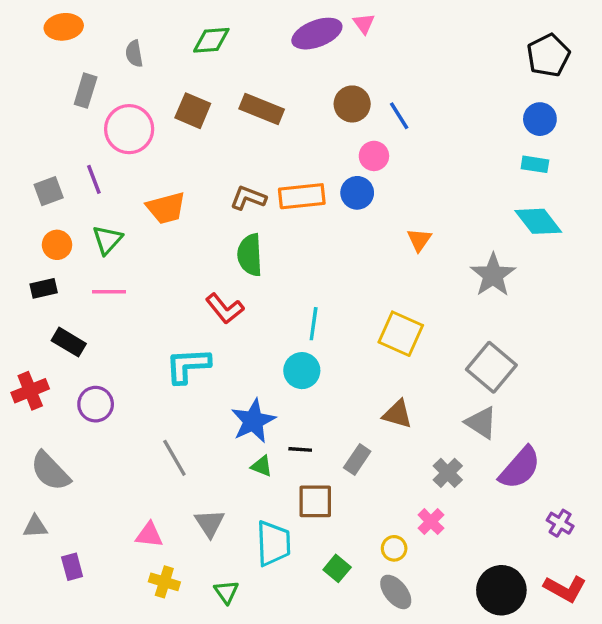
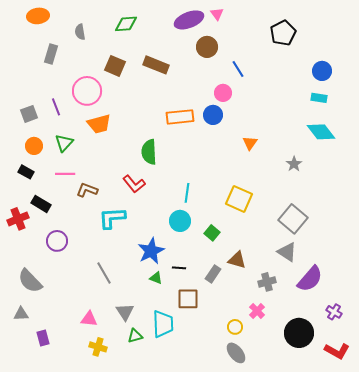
black pentagon: (548, 55) -> (283, 33), moved
brown circle: (352, 104) -> (207, 47), moved
pink circle: (129, 129) -> (87, 91), moved
brown L-shape: (248, 198) -> (87, 190), moved
gray star: (493, 275) -> (294, 164), size x0.6
black rectangle: (44, 288) -> (26, 172), turned 42
red cross: (30, 391) -> (18, 219), moved
brown triangle: (397, 414) -> (237, 260), moved
gray cross: (448, 473) -> (267, 282), turned 30
green square: (337, 568) -> (212, 233), moved
black circle: (501, 590) -> (299, 333), moved
green triangle: (226, 592) -> (135, 336), moved, turned 49

